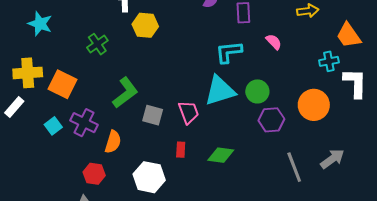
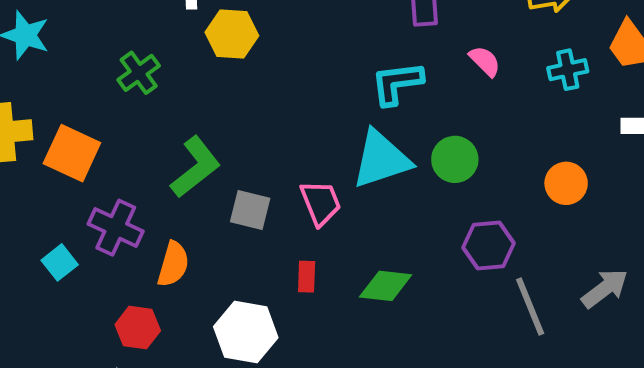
cyan cross: (329, 61) -> (568, 70), moved
orange circle: (314, 105) -> (566, 183), size x0.7
purple hexagon: (271, 120) -> (489, 245), moved
cyan square: (53, 126) -> (60, 262), moved

